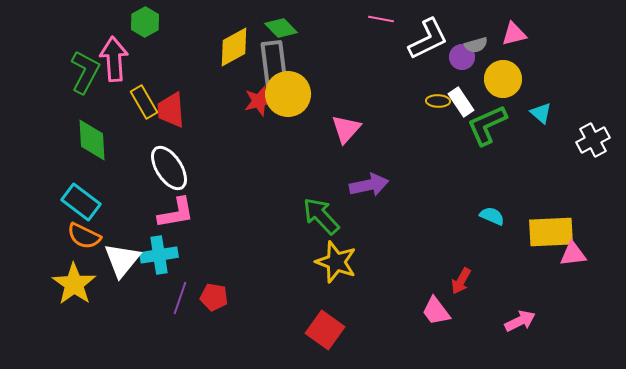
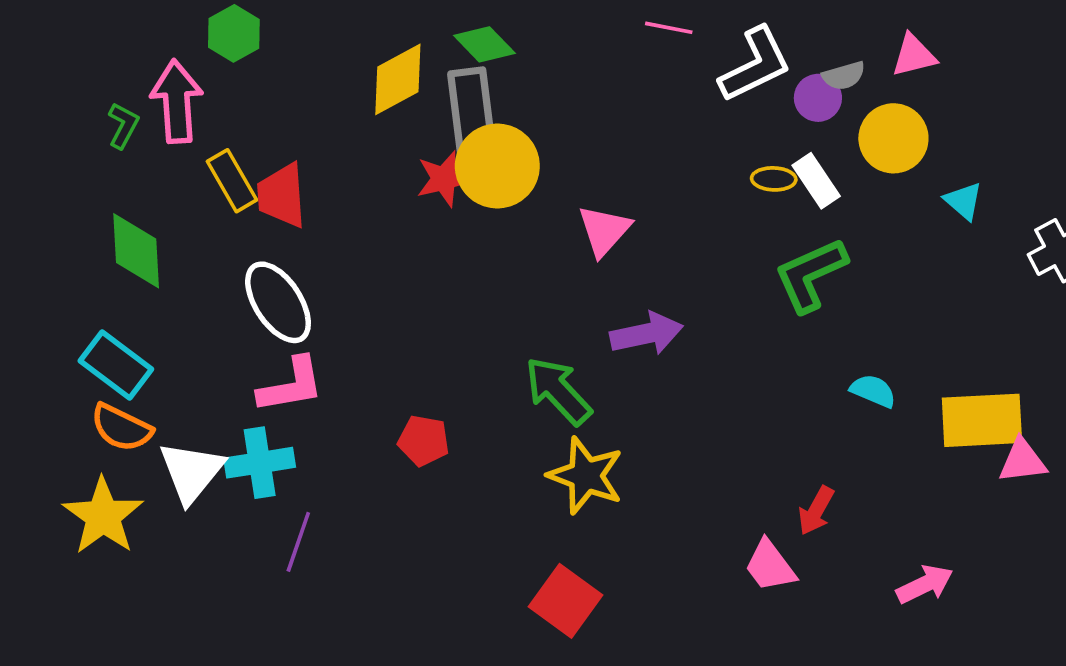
green L-shape: (85, 72) -> (123, 125), size x0.6
green L-shape: (487, 125) -> (811, 275), moved
red pentagon: (214, 297) -> (424, 441), moved

